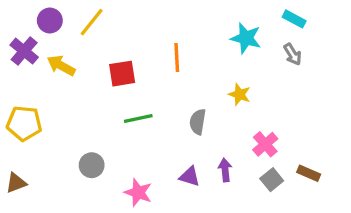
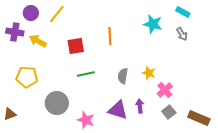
purple cross: (24, 51) -> (15, 32), turned -30
yellow star: (240, 94) -> (149, 73), moved
yellow pentagon: (24, 123) -> (27, 77), moved
gray circle: (92, 165) -> (57, 103), size x1.5
brown rectangle: (309, 173) -> (199, 118), moved, size x1.5
purple triangle: (190, 176) -> (118, 110), size x1.5

